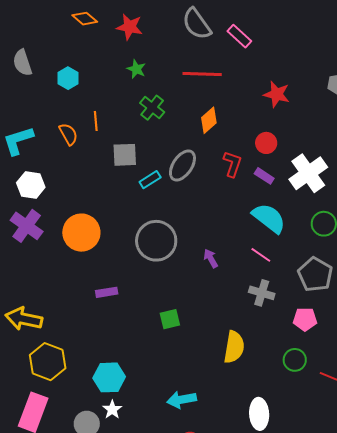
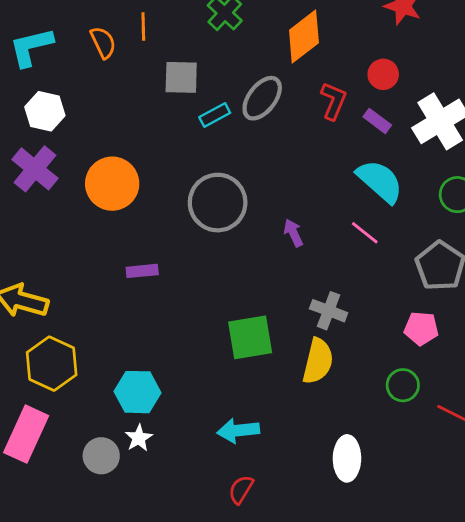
orange diamond: (209, 120) -> (304, 36), size x1.4
gray cross: (262, 293) -> (329, 311), moved
green square: (170, 319) -> (250, 337), moved, size x1.6

